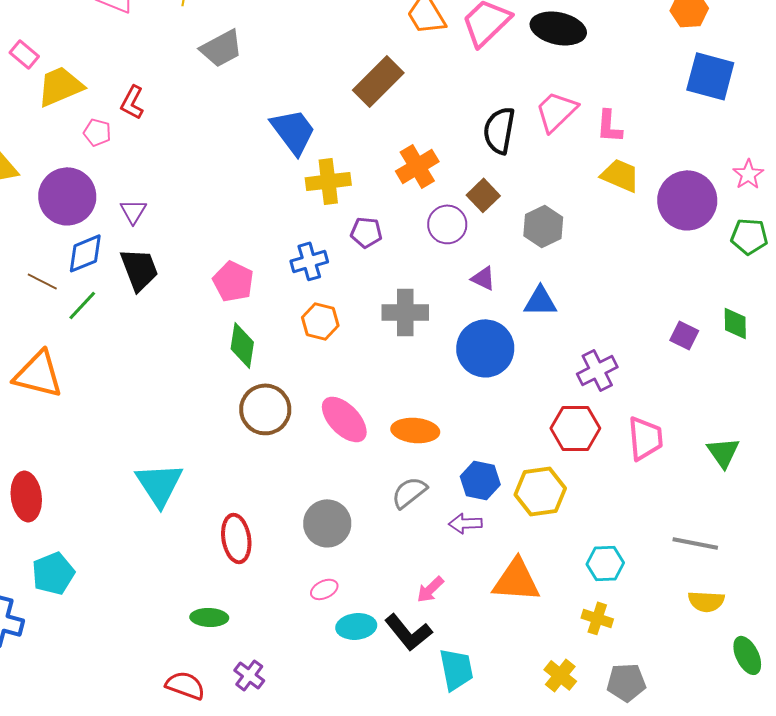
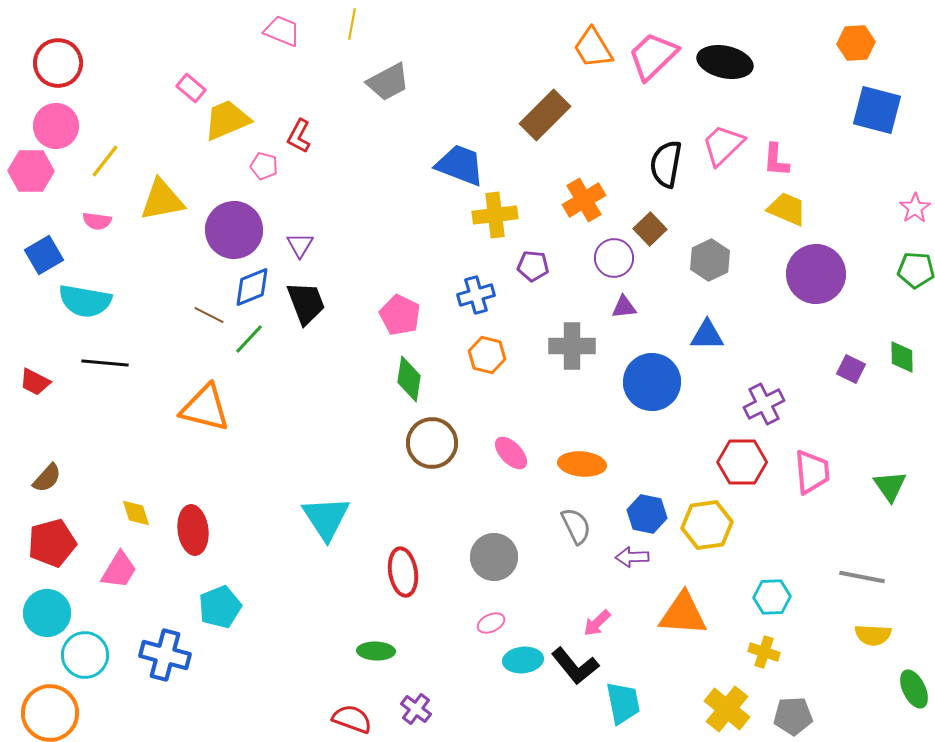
blue trapezoid: (293, 131) -> (460, 165), turned -32
purple circle: (687, 200) -> (816, 274), moved
purple triangle: (483, 278) -> (624, 307), moved, turned -32
pink ellipse: (344, 419) -> (511, 453), size x0.7
gray semicircle: (409, 492) -> (576, 526), turned 102
yellow cross: (560, 675) -> (727, 709), size x1.4

